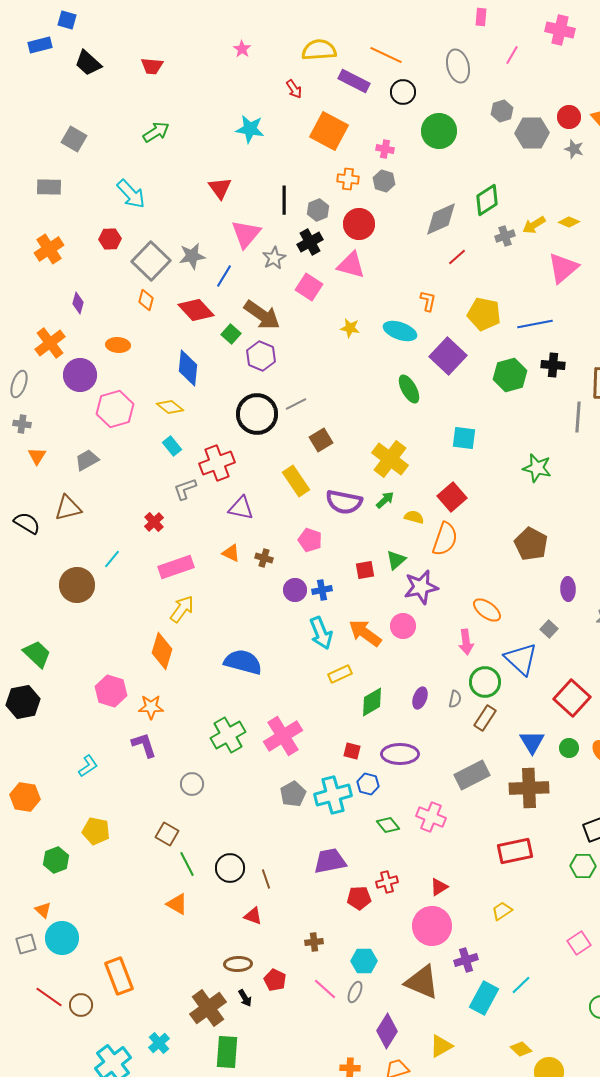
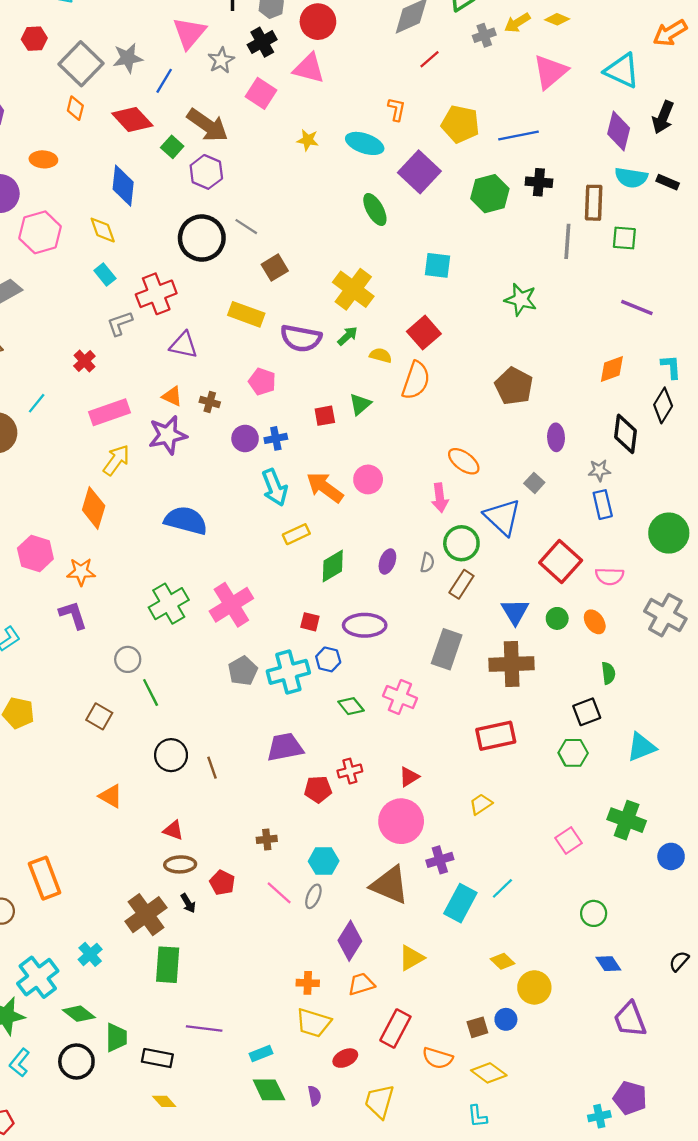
gray line: (296, 404) -> (246, 227), turned 60
yellow diamond: (170, 407) -> (103, 230), turned 32
yellow rectangle: (296, 481) -> (246, 314), turned -36
purple star: (421, 587) -> (168, 435), moved
gray rectangle: (472, 775) -> (447, 649), turned -44
green line: (187, 864) -> (151, 692), moved
red triangle: (253, 916) -> (173, 830), moved

